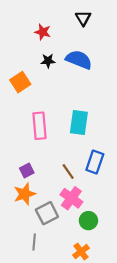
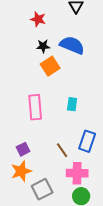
orange square: (20, 82) -> (50, 66), moved
cyan rectangle: (79, 123) -> (72, 104), size x0.6
pink cross: (71, 198) -> (77, 173), moved, turned -35

